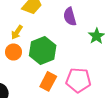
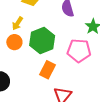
pink pentagon: (78, 80) -> (79, 51), moved

